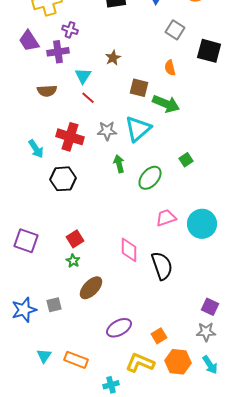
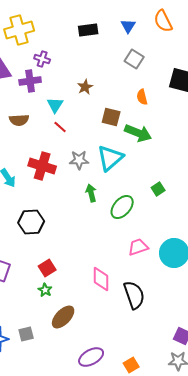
gray square: (175, 30) -> (134, 59), moved
black hexagon: (63, 179) -> (31, 222), moved

